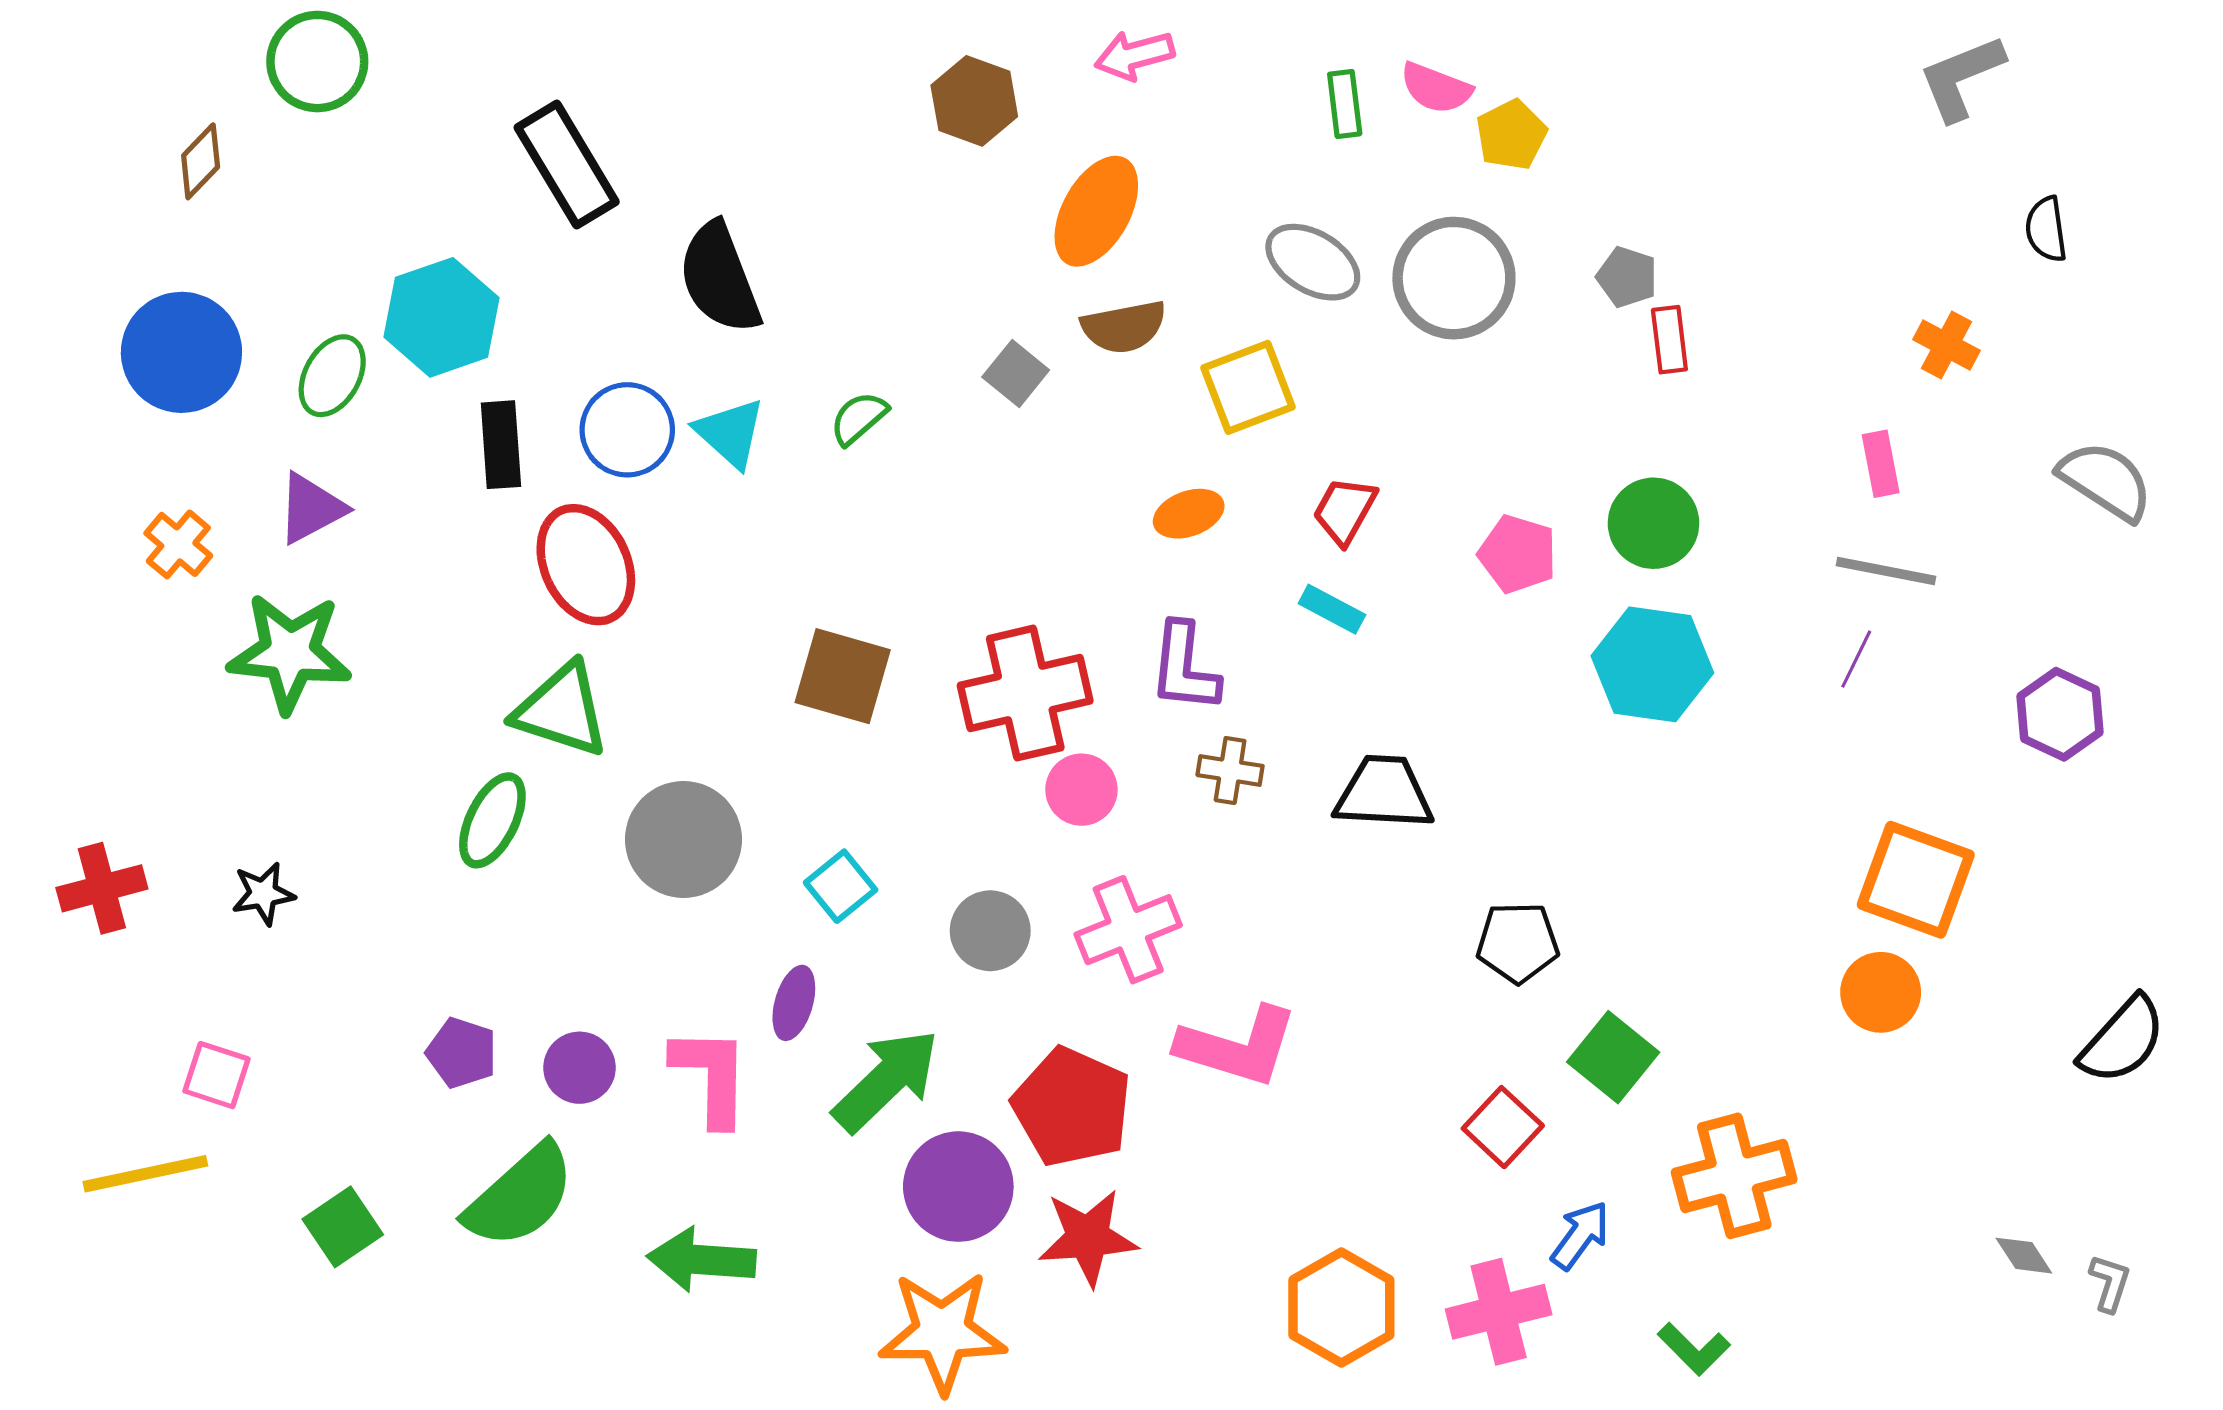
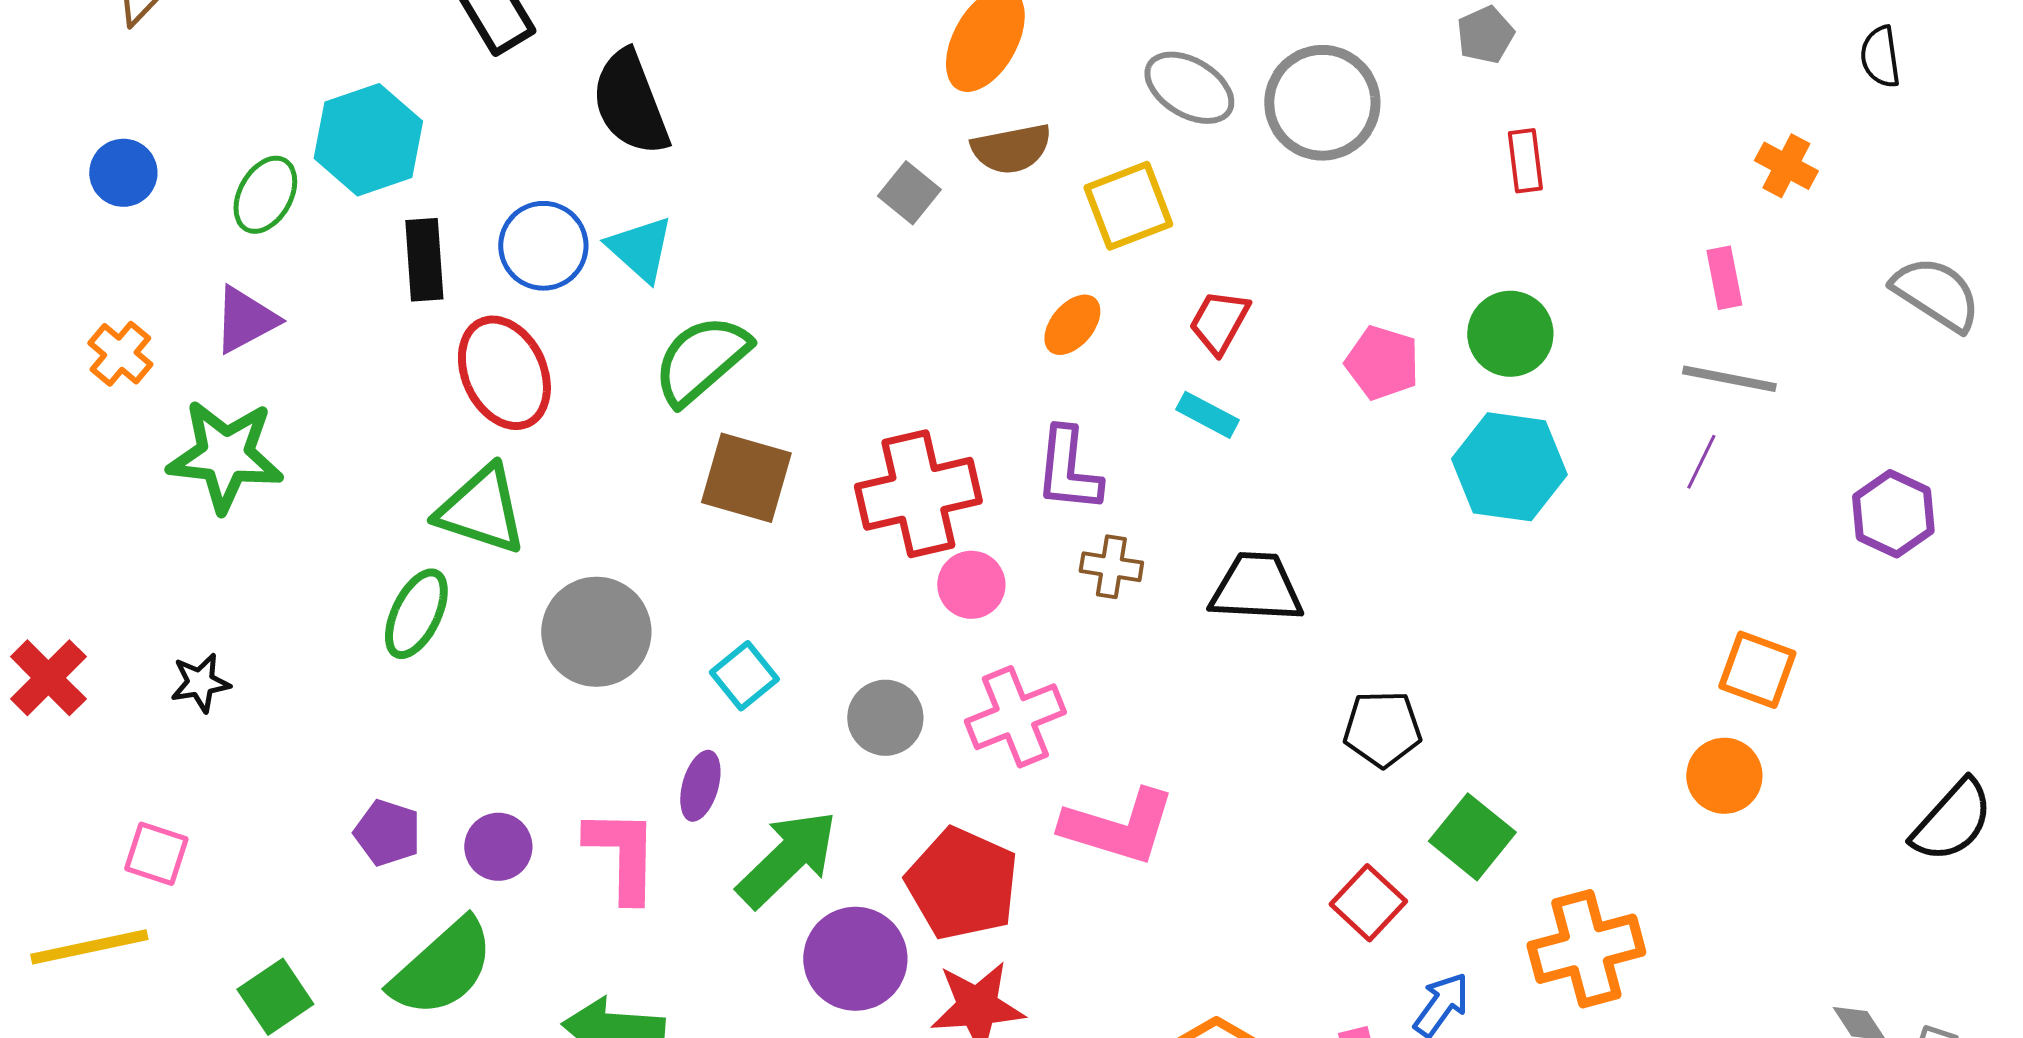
gray pentagon: (1627, 277) -> (1485, 35), moved, turned 30
blue circle: (181, 352) -> (123, 173), size x0.6
green semicircle: (859, 418) -> (701, 360), moved, size x1.8
orange ellipse: (1189, 514) -> (1072, 325), turned -30
orange square: (1916, 880) -> (1757, 670), size x0.7
red cross: (102, 888) -> (48, 678), turned -30

